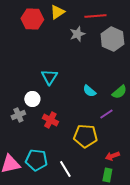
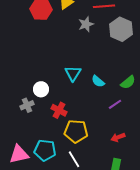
cyan triangle: (49, 77) -> (73, 73), moved
yellow pentagon: (85, 136) -> (76, 131), moved
red arrow: (112, 156) -> (118, 137), moved

